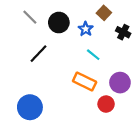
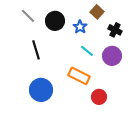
black line: (38, 54) -> (36, 50), turned -60
purple circle: (120, 83) -> (112, 56), moved
blue circle: (30, 107) -> (41, 90), moved

